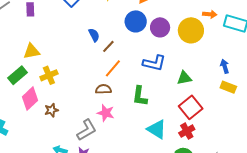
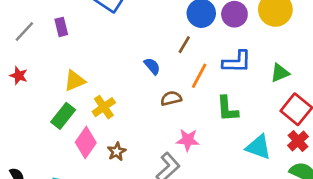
blue semicircle: (94, 35) -> (152, 66), moved
brown line: (108, 46) -> (184, 45), moved
orange line: (113, 68) -> (199, 76), moved
brown semicircle: (103, 89) -> (171, 98), moved

